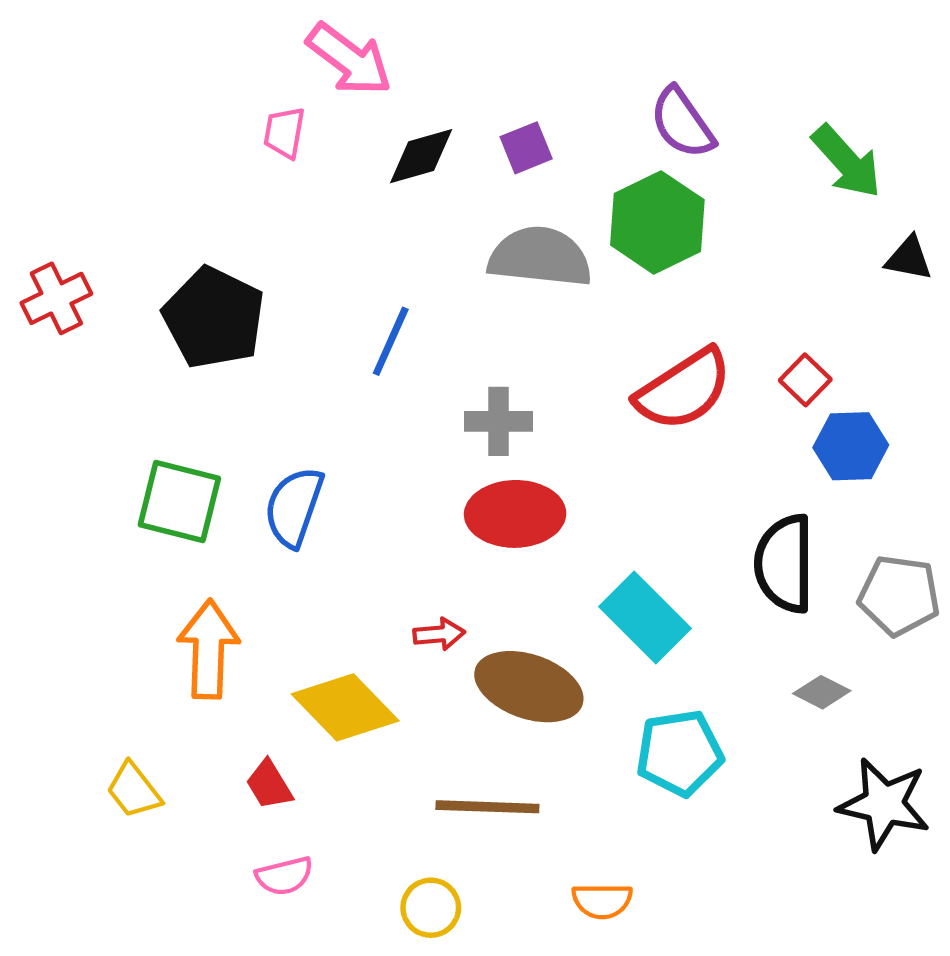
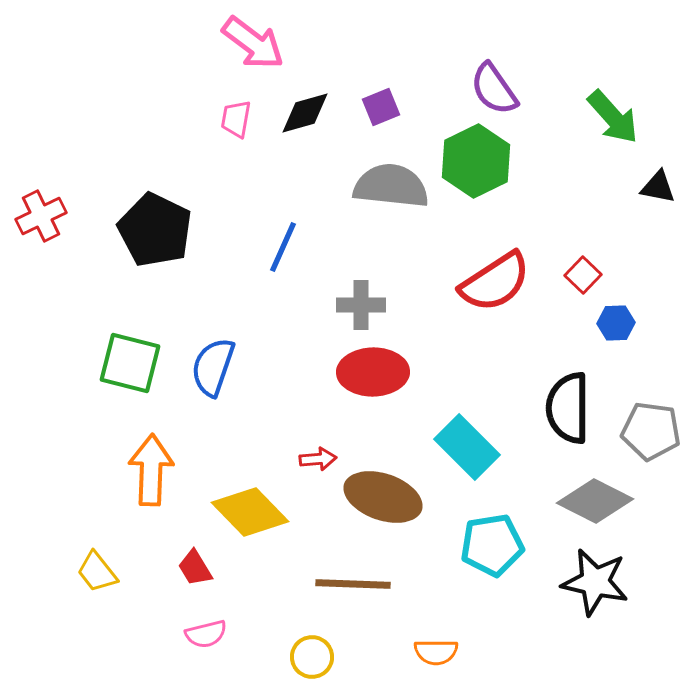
pink trapezoid: (284, 133) -> (236, 119), moved
blue hexagon: (851, 446) -> (616, 323), size x0.7
gray diamond: (822, 692) -> (595, 501), size x1.8
black star: (884, 804) -> (595, 582), moved

